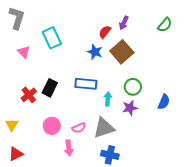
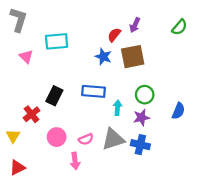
cyan rectangle: (52, 38) -> (57, 41), turned -70
brown square: (122, 52) -> (133, 57), turned 30
red cross: (29, 95) -> (32, 114), moved
blue cross: (110, 155) -> (140, 145), moved

